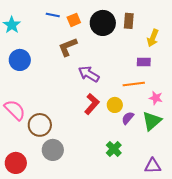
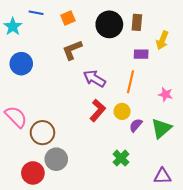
blue line: (53, 15) -> (36, 13), moved
orange square: (74, 20) -> (68, 18), moved
purple rectangle: (144, 62) -> (141, 54), moved
orange line: (134, 84) -> (131, 82), moved, turned -70
pink star: (156, 98) -> (166, 94), moved
red circle: (16, 163) -> (33, 173), moved

